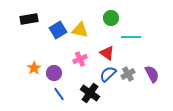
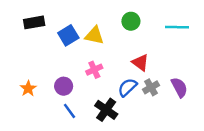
cyan line: (131, 37) -> (177, 27), moved
red triangle: (107, 53) -> (140, 63), moved
orange star: (34, 68) -> (28, 89), moved

